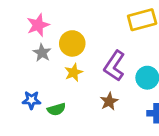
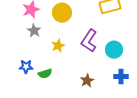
yellow circle: (72, 43) -> (62, 13), moved
brown star: (109, 101) -> (87, 81), moved

